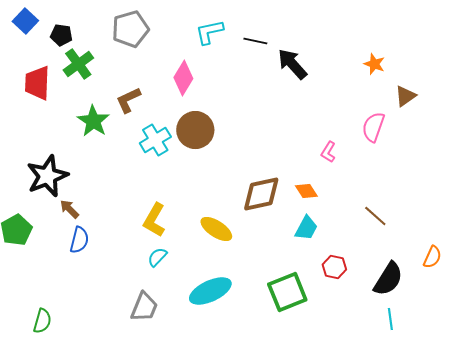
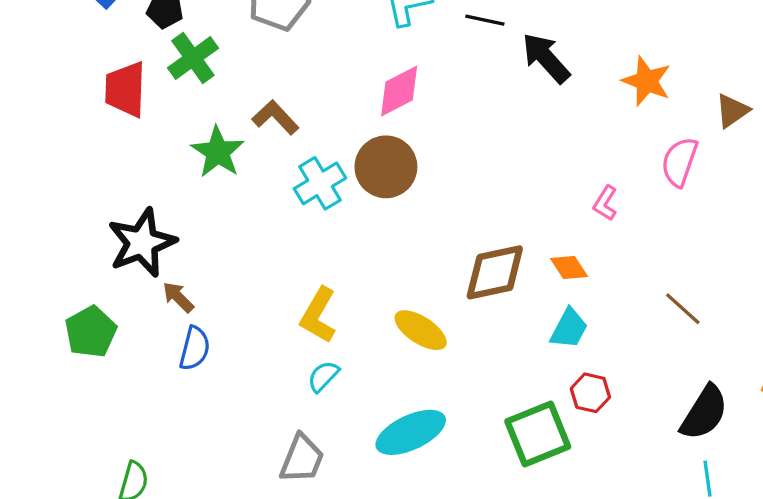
orange star: (374, 64) -> (647, 81), moved, size x1.4
pink diamond: (183, 78) -> (399, 91), moved, turned 32
brown L-shape: (128, 100) -> (275, 117), turned 72
red hexagon: (334, 267) -> (590, 393), moved

